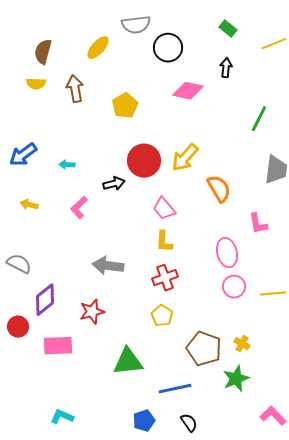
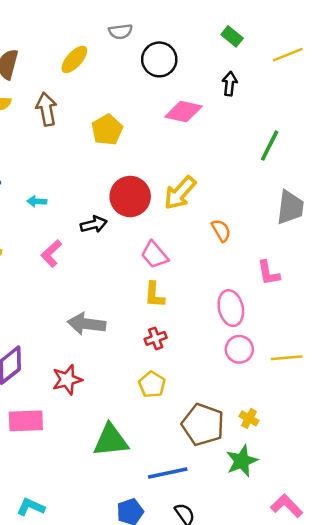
gray semicircle: (136, 25) -> (120, 32), size x0.7
orange semicircle: (219, 189) -> (221, 230), size x0.7
red cross: (165, 278) -> (156, 338), size x0.7

